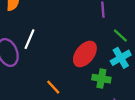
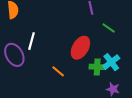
cyan cross: (121, 58) -> (111, 62), moved
orange line: (53, 87) -> (58, 71), moved

